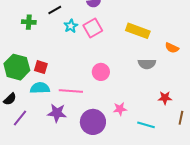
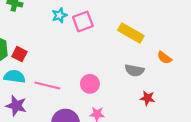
pink circle: (101, 72) -> (90, 84), moved
red star: (165, 98) -> (148, 98), moved
purple star: (57, 113) -> (16, 106), moved

